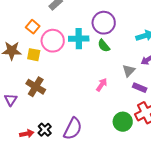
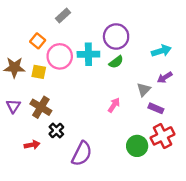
green semicircle: (104, 46) -> (116, 62), turned -88
purple triangle: (11, 100) -> (13, 106), moved
black cross: (45, 130) -> (56, 130), moved
red arrow: (27, 134) -> (32, 145), moved

